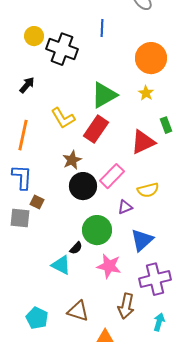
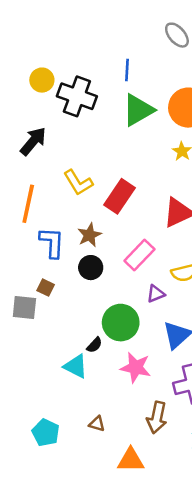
black arrow: (27, 85) -> (33, 141), size x1.4
green triangle: (104, 95) -> (138, 110), moved
blue L-shape: (22, 177) -> (52, 243), moved
black circle: (83, 186) -> (91, 268), moved, size x0.7
brown triangle: (78, 311) -> (97, 424), size x0.6

